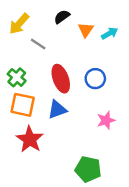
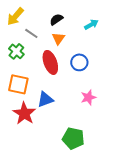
black semicircle: (62, 17) -> (56, 19), moved
orange triangle: (86, 30) -> (58, 38), moved
green cross: (17, 77) -> (16, 51), moved
blue triangle: (57, 110) -> (45, 99), moved

